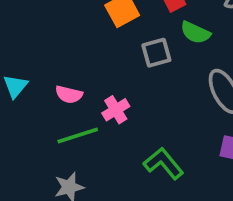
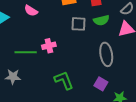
green semicircle: (195, 33) -> (101, 20), turned -56
pink semicircle: (69, 95) -> (31, 11), moved

